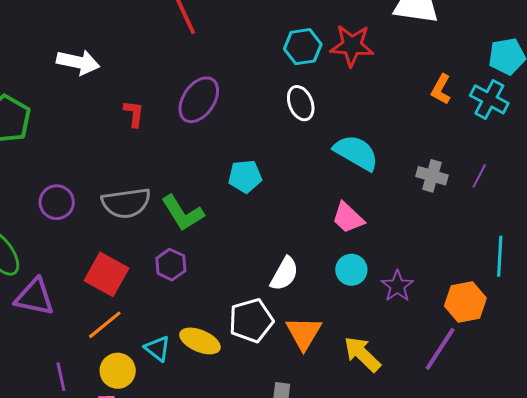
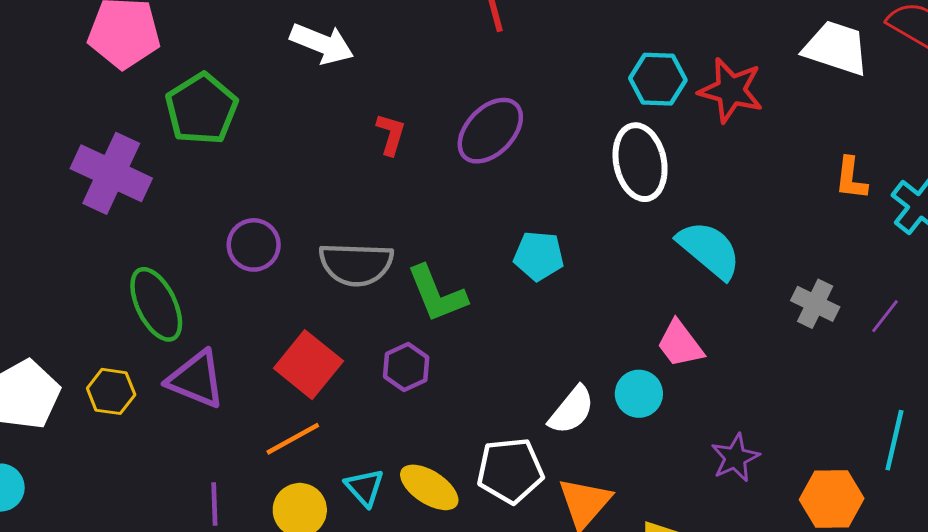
orange L-shape: (441, 89) -> (851, 178), turned -32
white ellipse: (301, 103) -> (640, 162), size x1.4
cyan circle: (351, 270) -> (639, 394), moved

